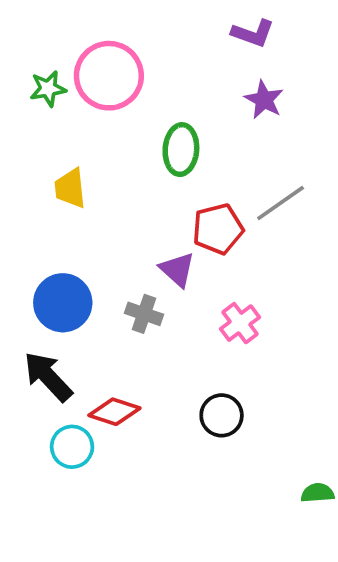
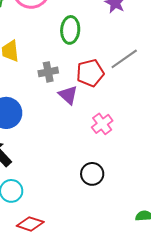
gray cross: (144, 314) -> (48, 72), moved, turned -30
red diamond: (114, 412) -> (30, 224), moved

